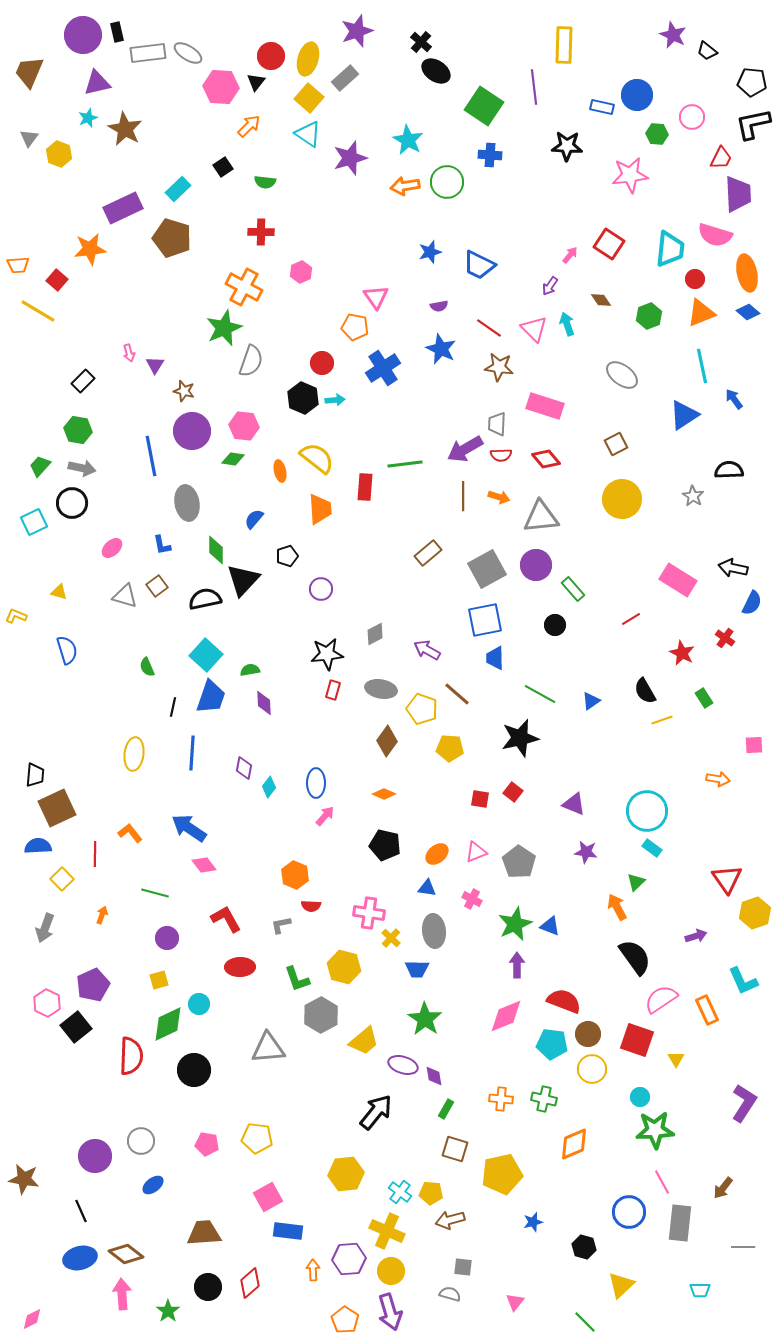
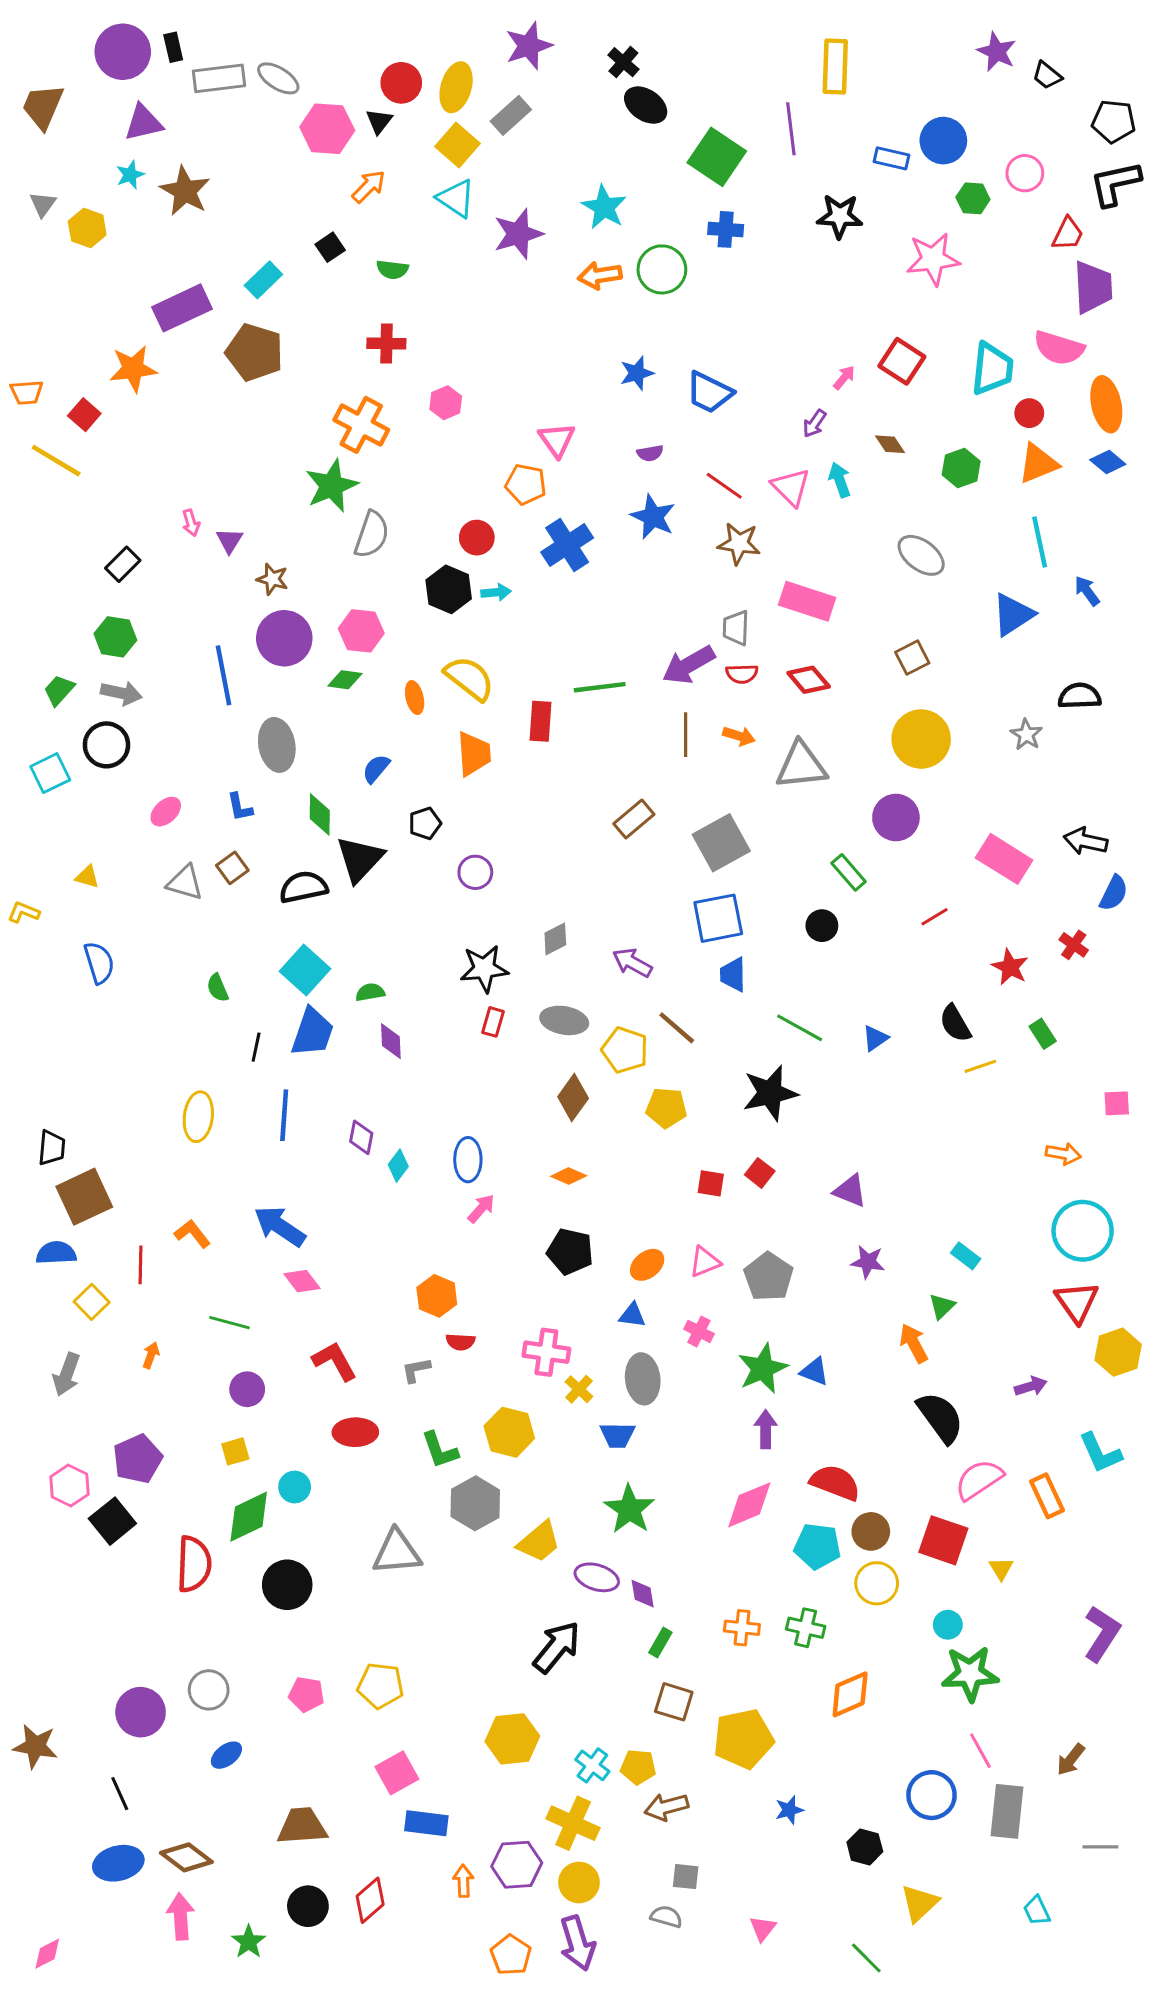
purple circle: (536, 565) -> (896, 817), moved
cyan circle: (647, 811) -> (1083, 1231), moved
cyan trapezoid: (700, 1290) -> (1037, 1911), turned 65

